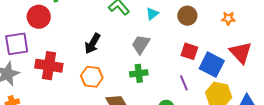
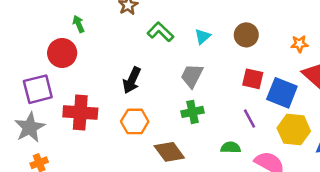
orange star: (228, 18) -> (299, 44), moved

